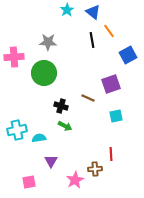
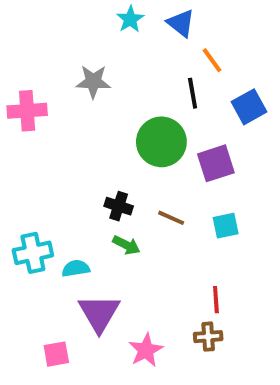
black line: (92, 40) -> (193, 93), moved
green circle: (44, 73) -> (161, 142), moved
brown line: (88, 98) -> (171, 218), moved
purple triangle: (51, 161) -> (99, 313), size x1.6
brown cross: (95, 169) -> (208, 337), moved

